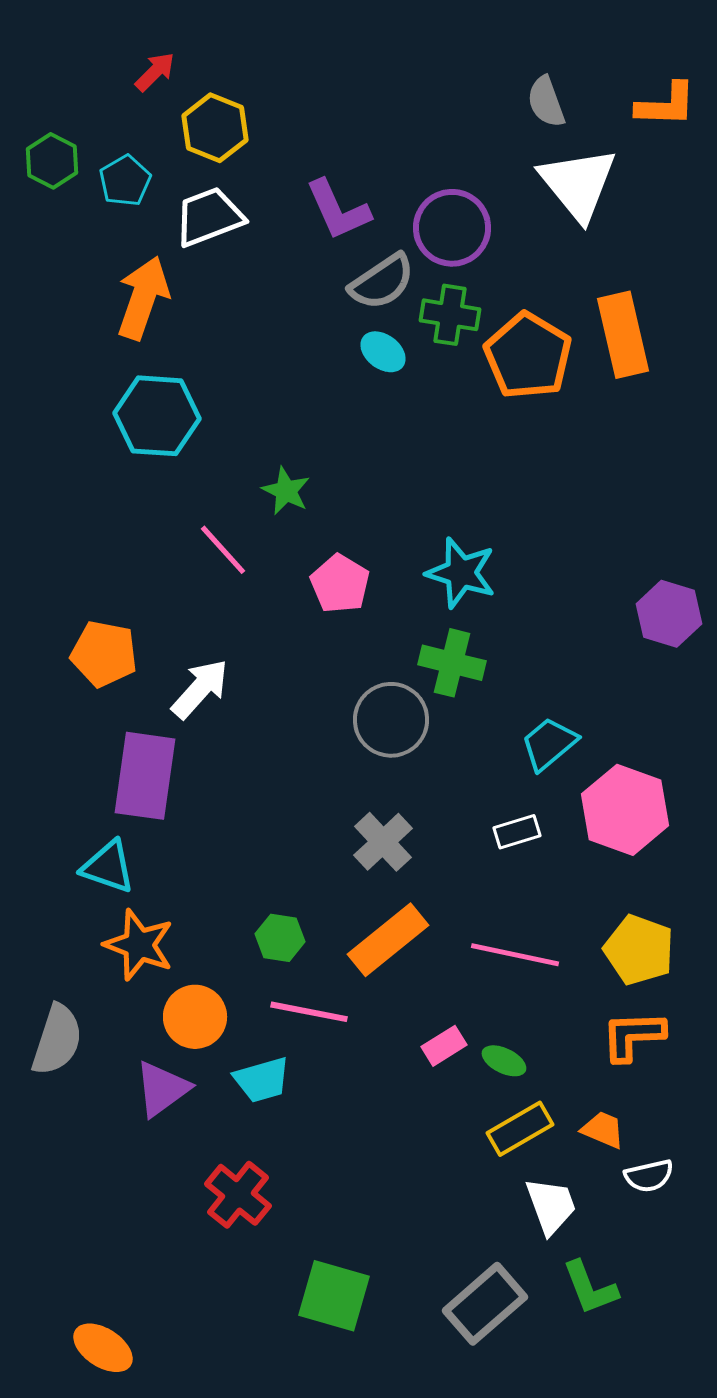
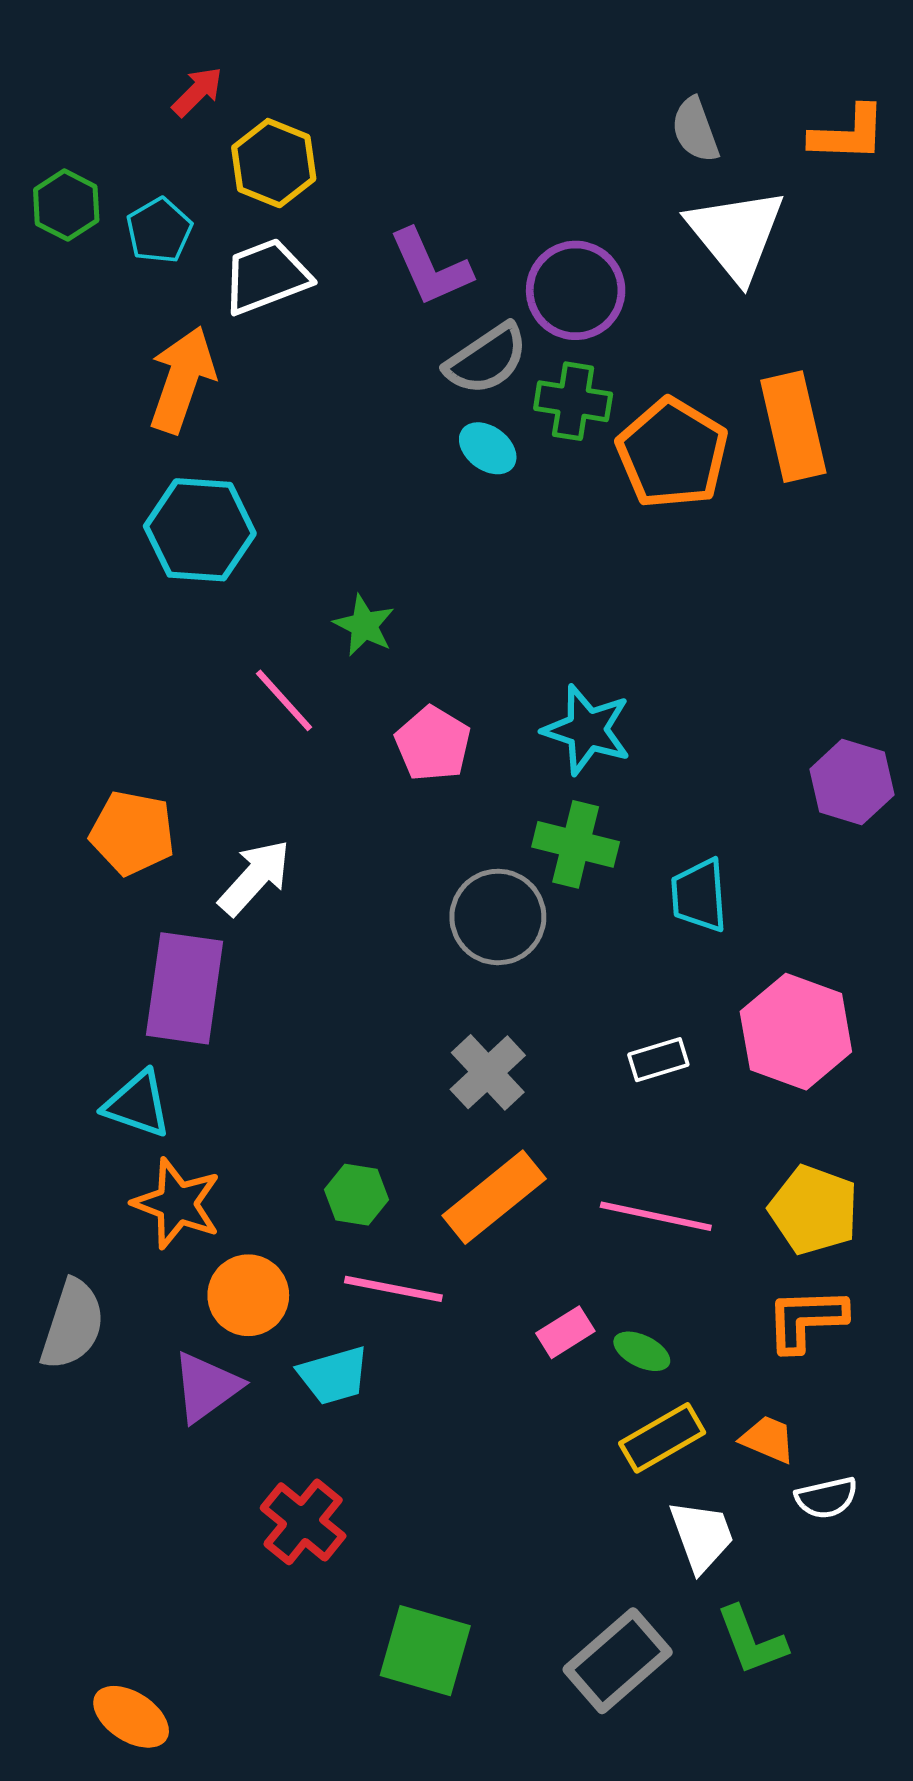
cyan trapezoid: (549, 744) -> (699, 895), moved, turned -54

